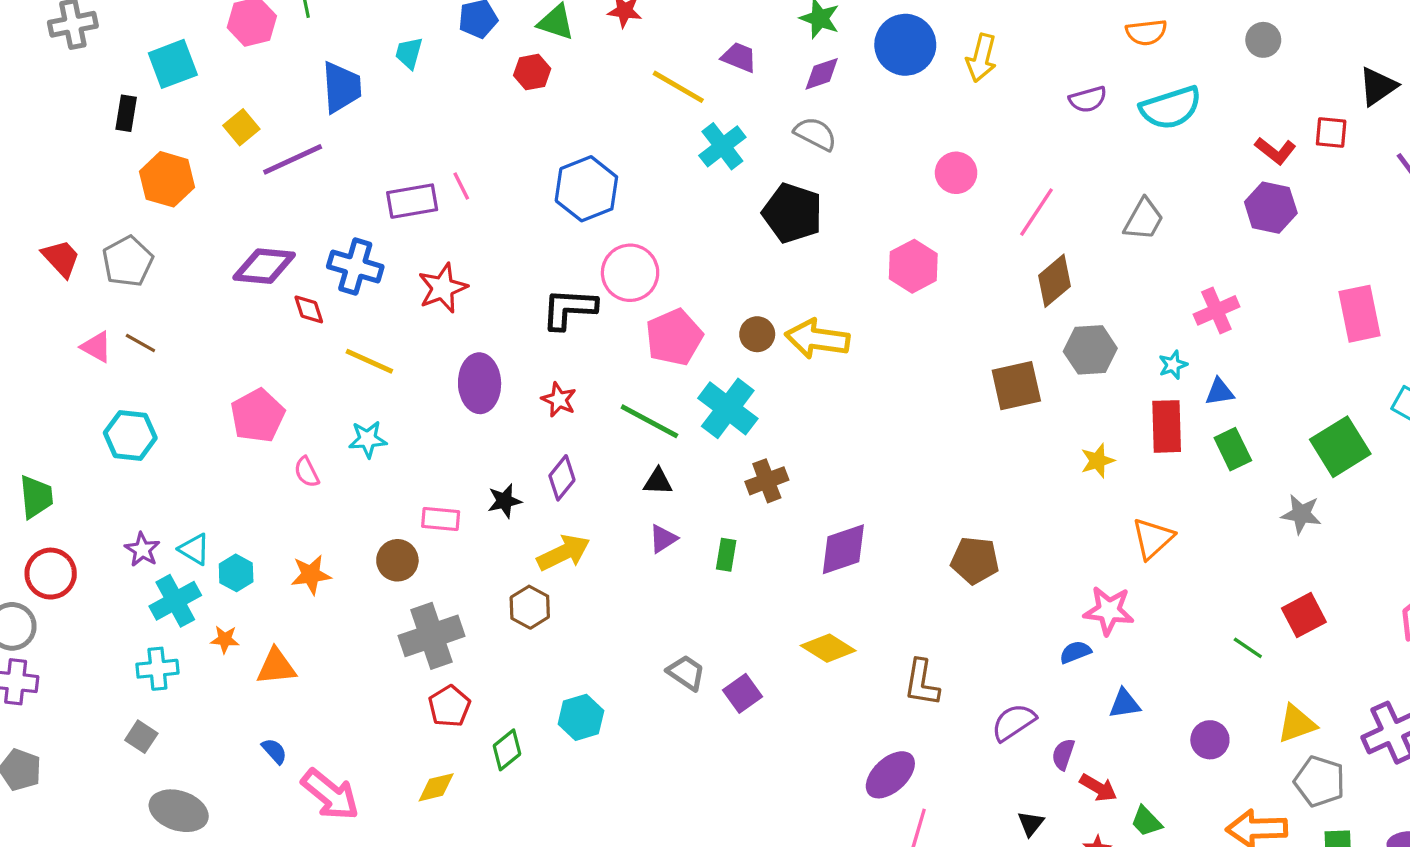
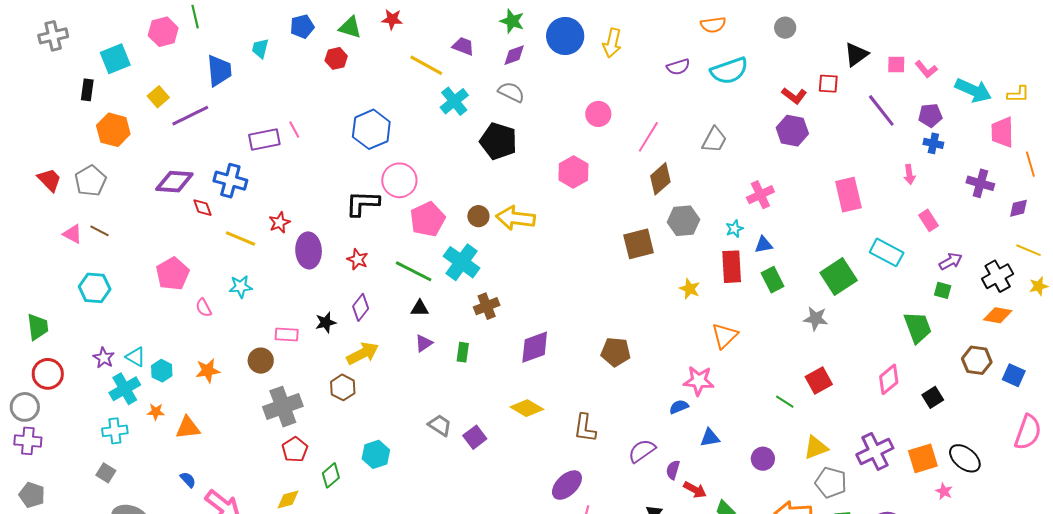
red star: (443, 288) -> (279, 223), moved, size x0.7
yellow star: (1098, 461) -> (690, 289), turned -30

